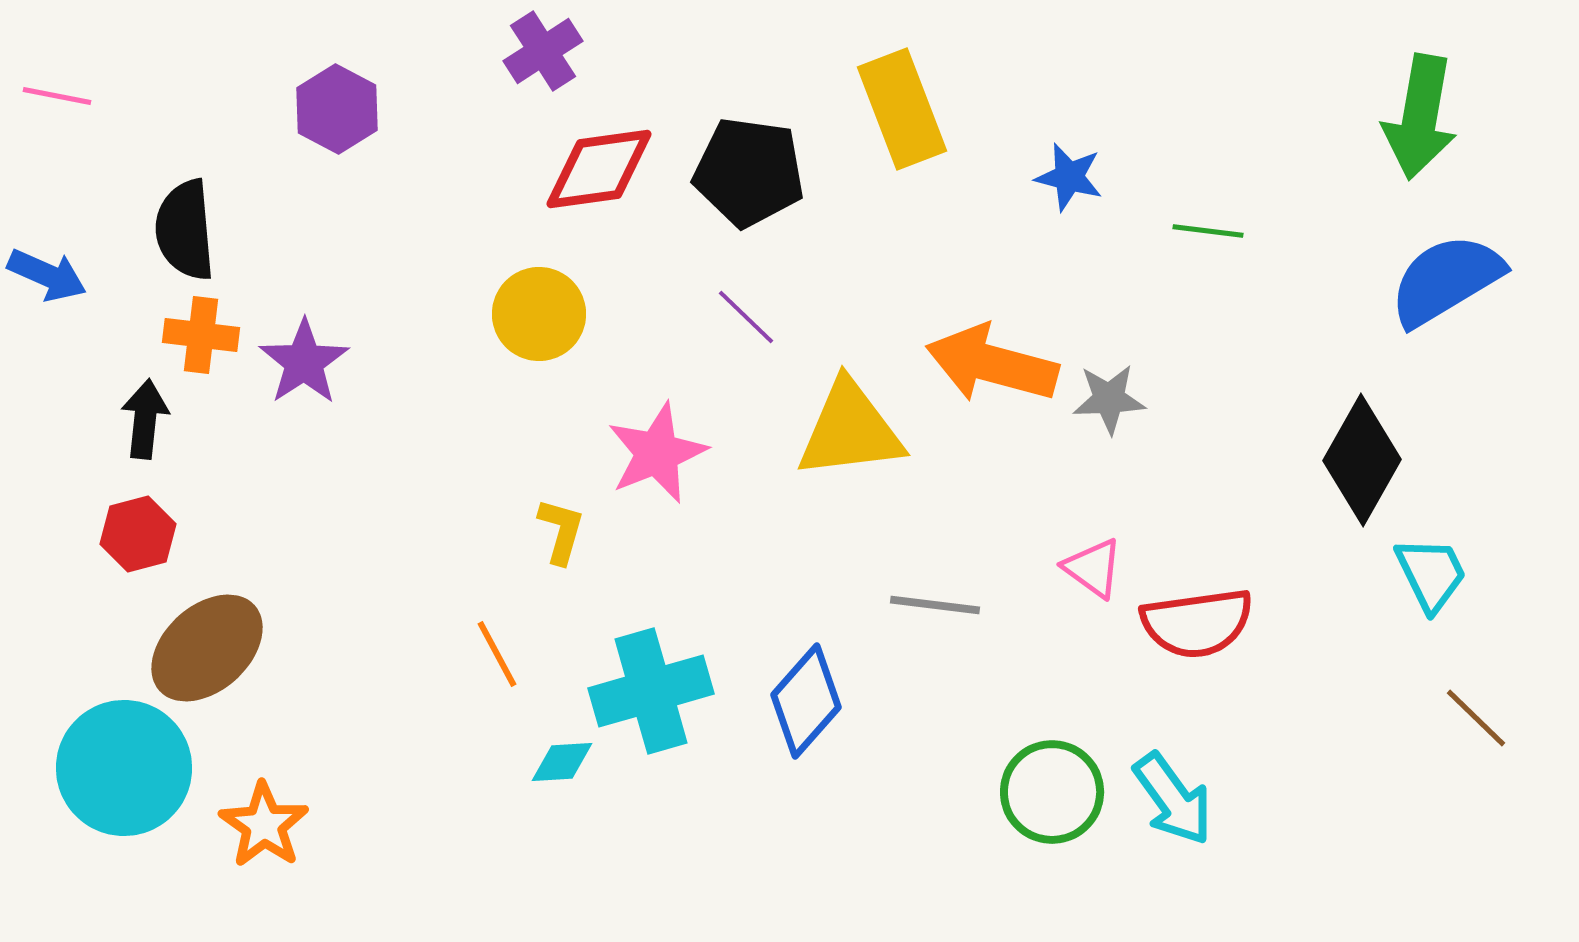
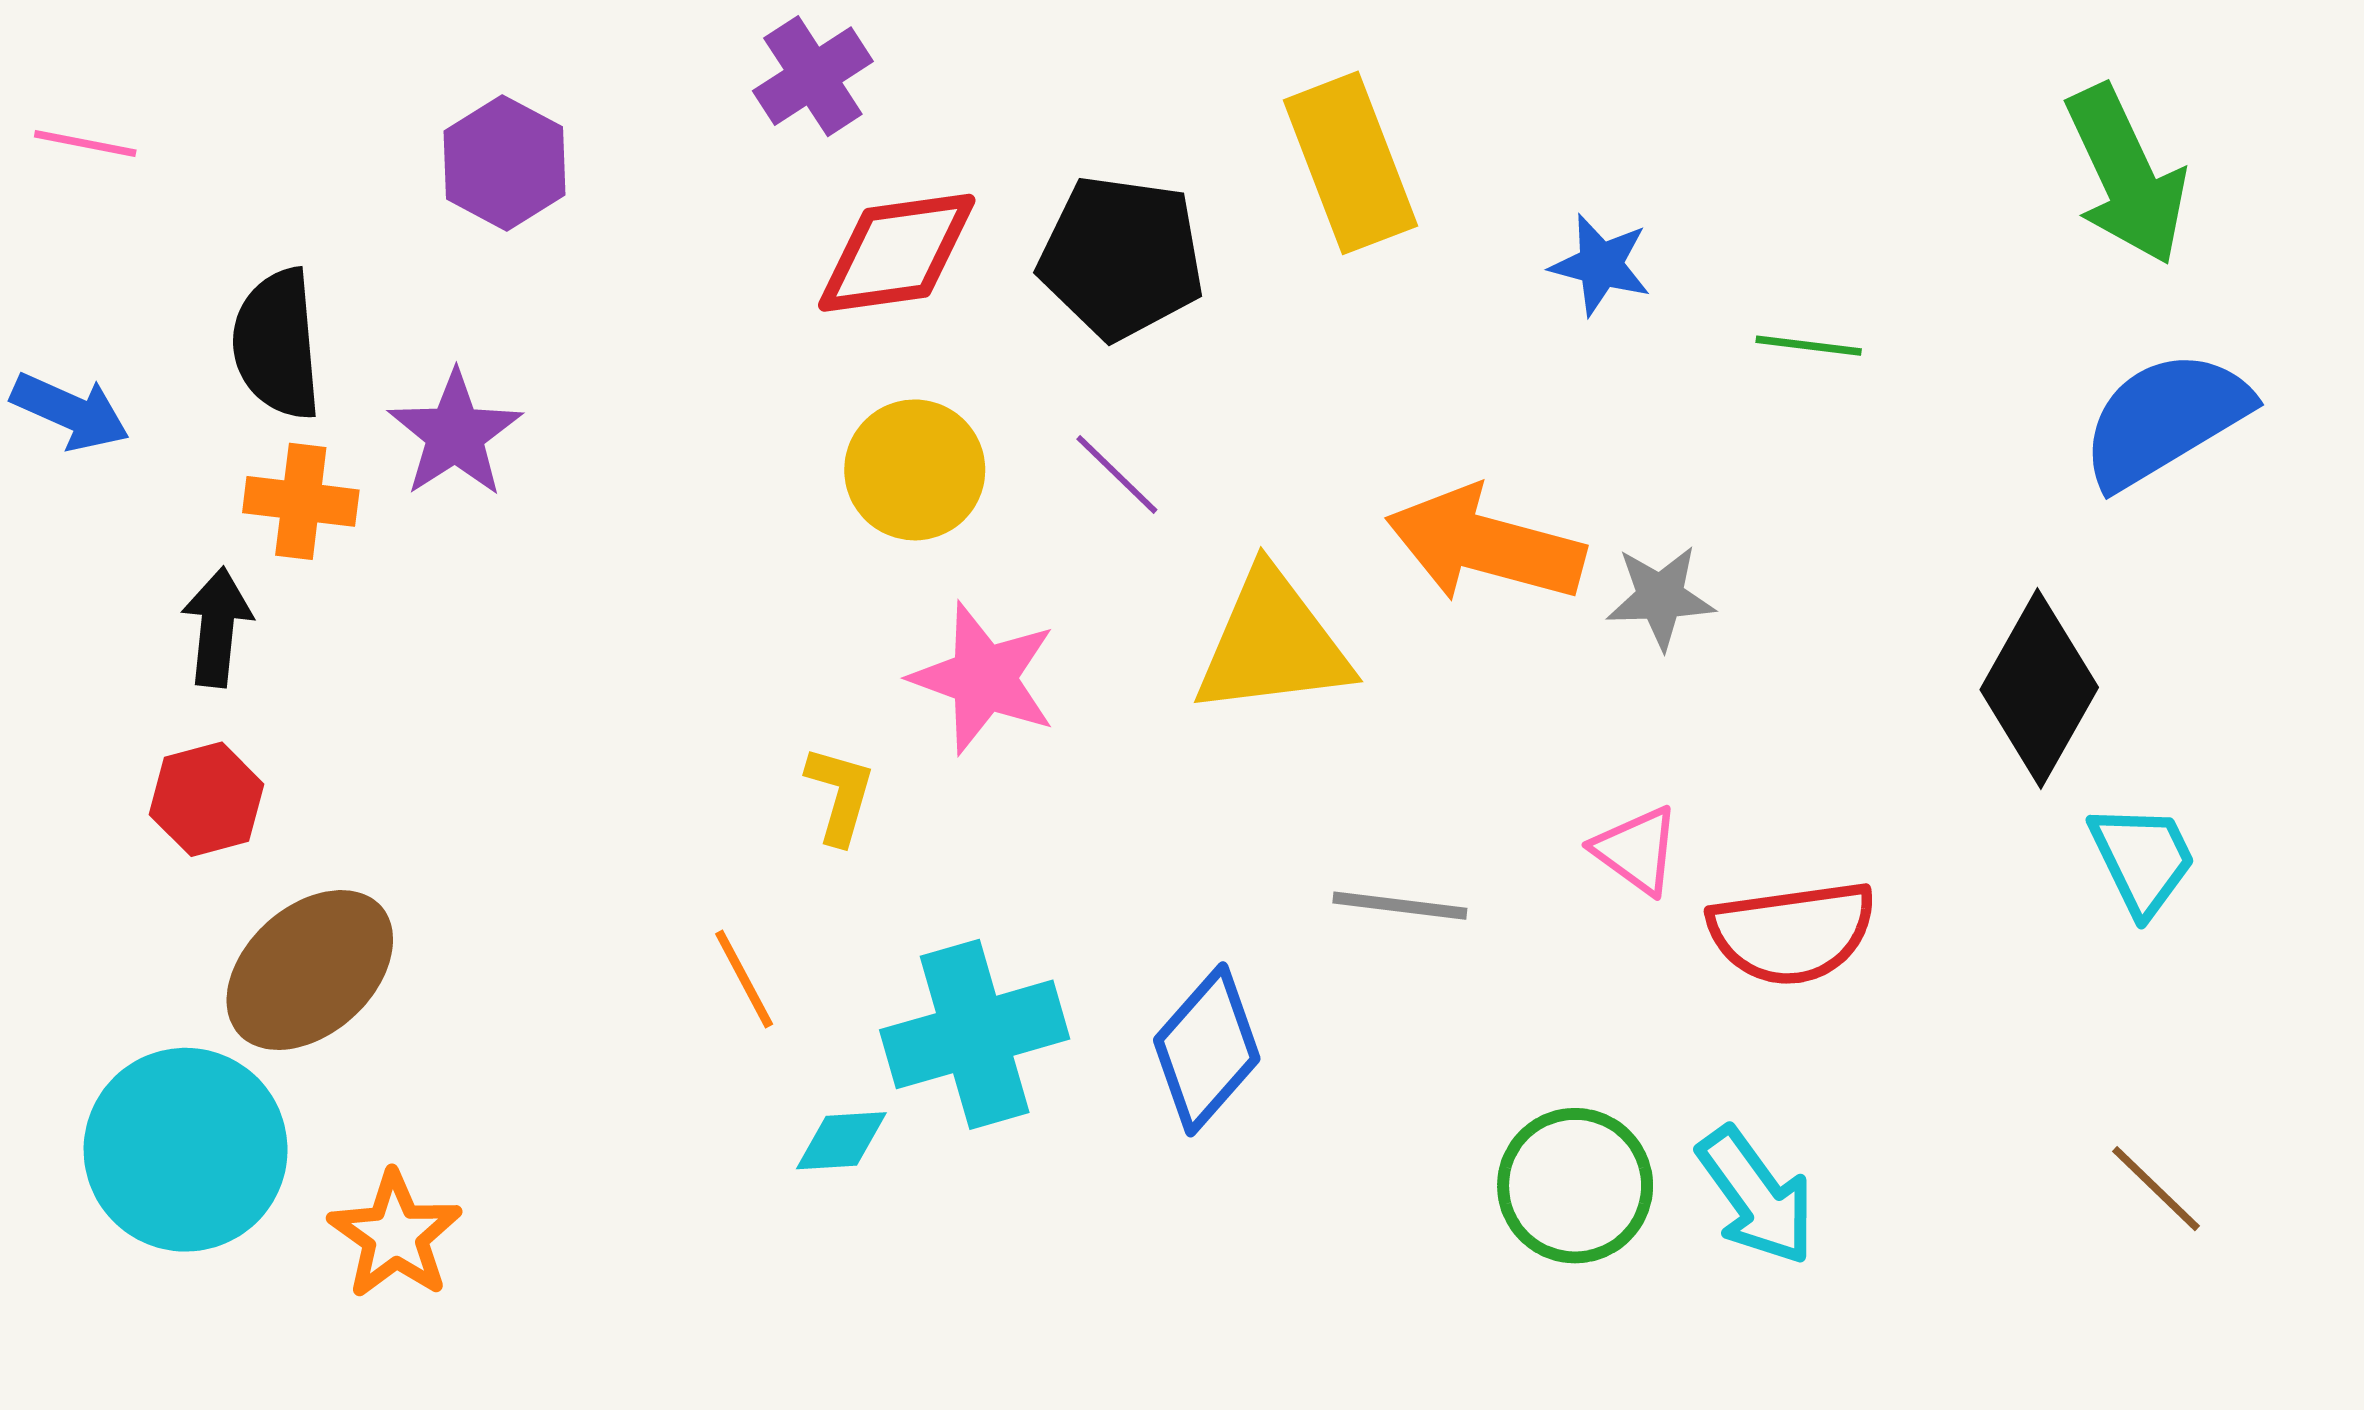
green arrow: (1420, 117) -> (2126, 175), turned -35
yellow circle: (539, 314) -> (915, 470), moved
purple star: (304, 362) -> (455, 434), moved
pink star: (657, 453) -> (984, 678), turned -30
brown line: (1476, 718) -> (2156, 1189), moved

